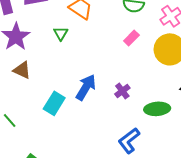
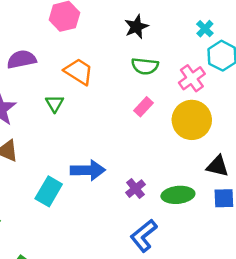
blue arrow: (86, 87) -> (88, 170), turned 60
purple cross: (122, 91) -> (136, 189), moved

